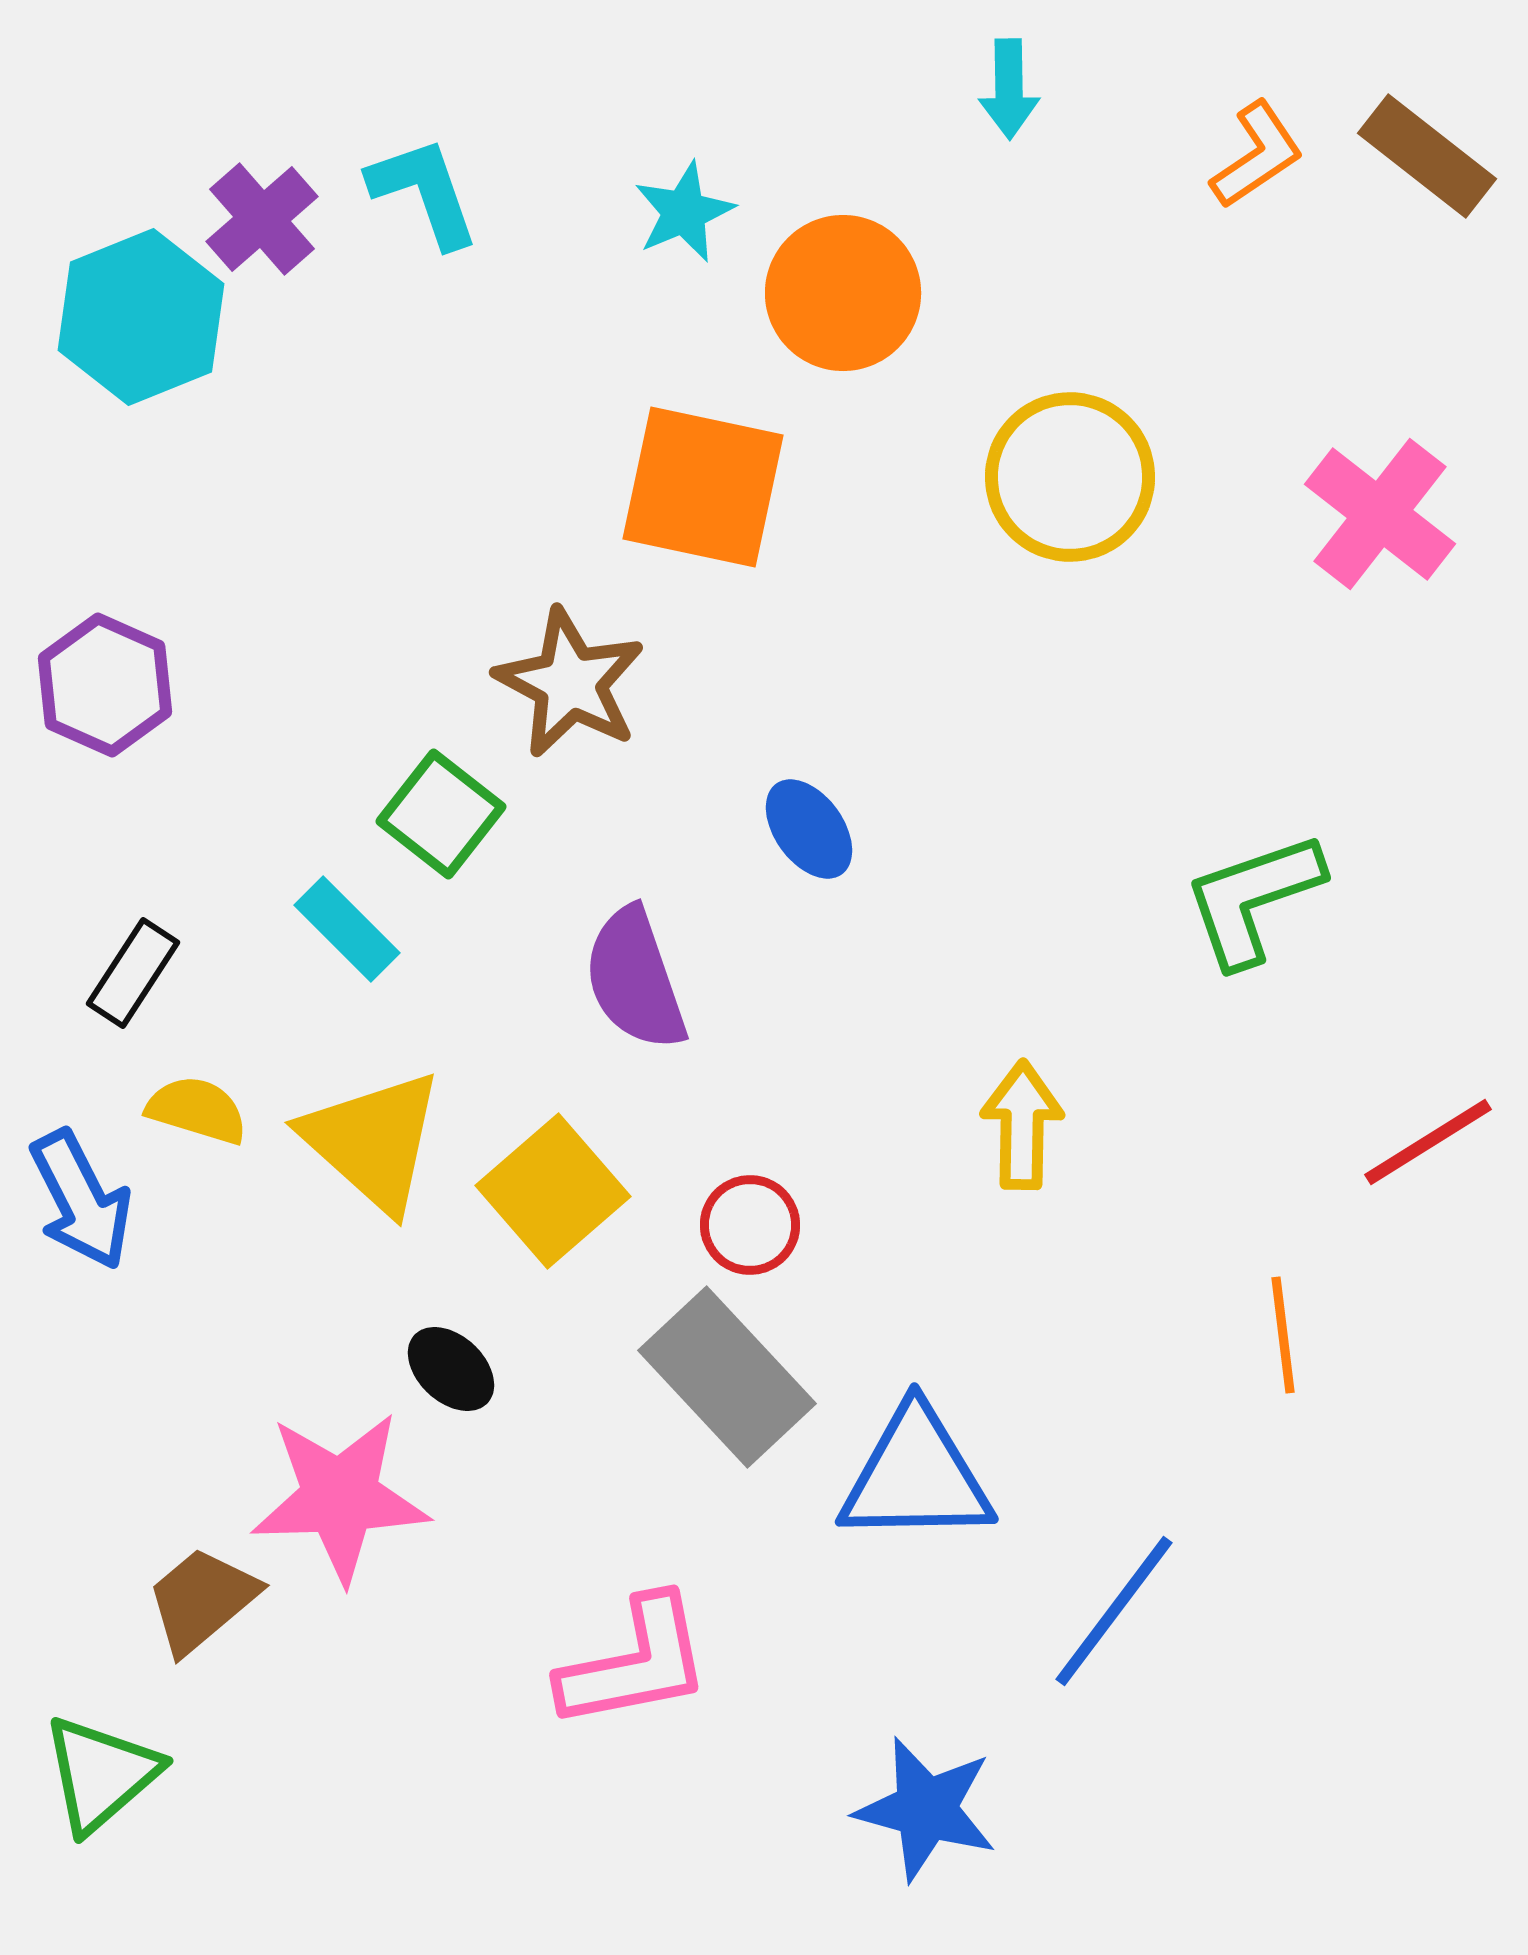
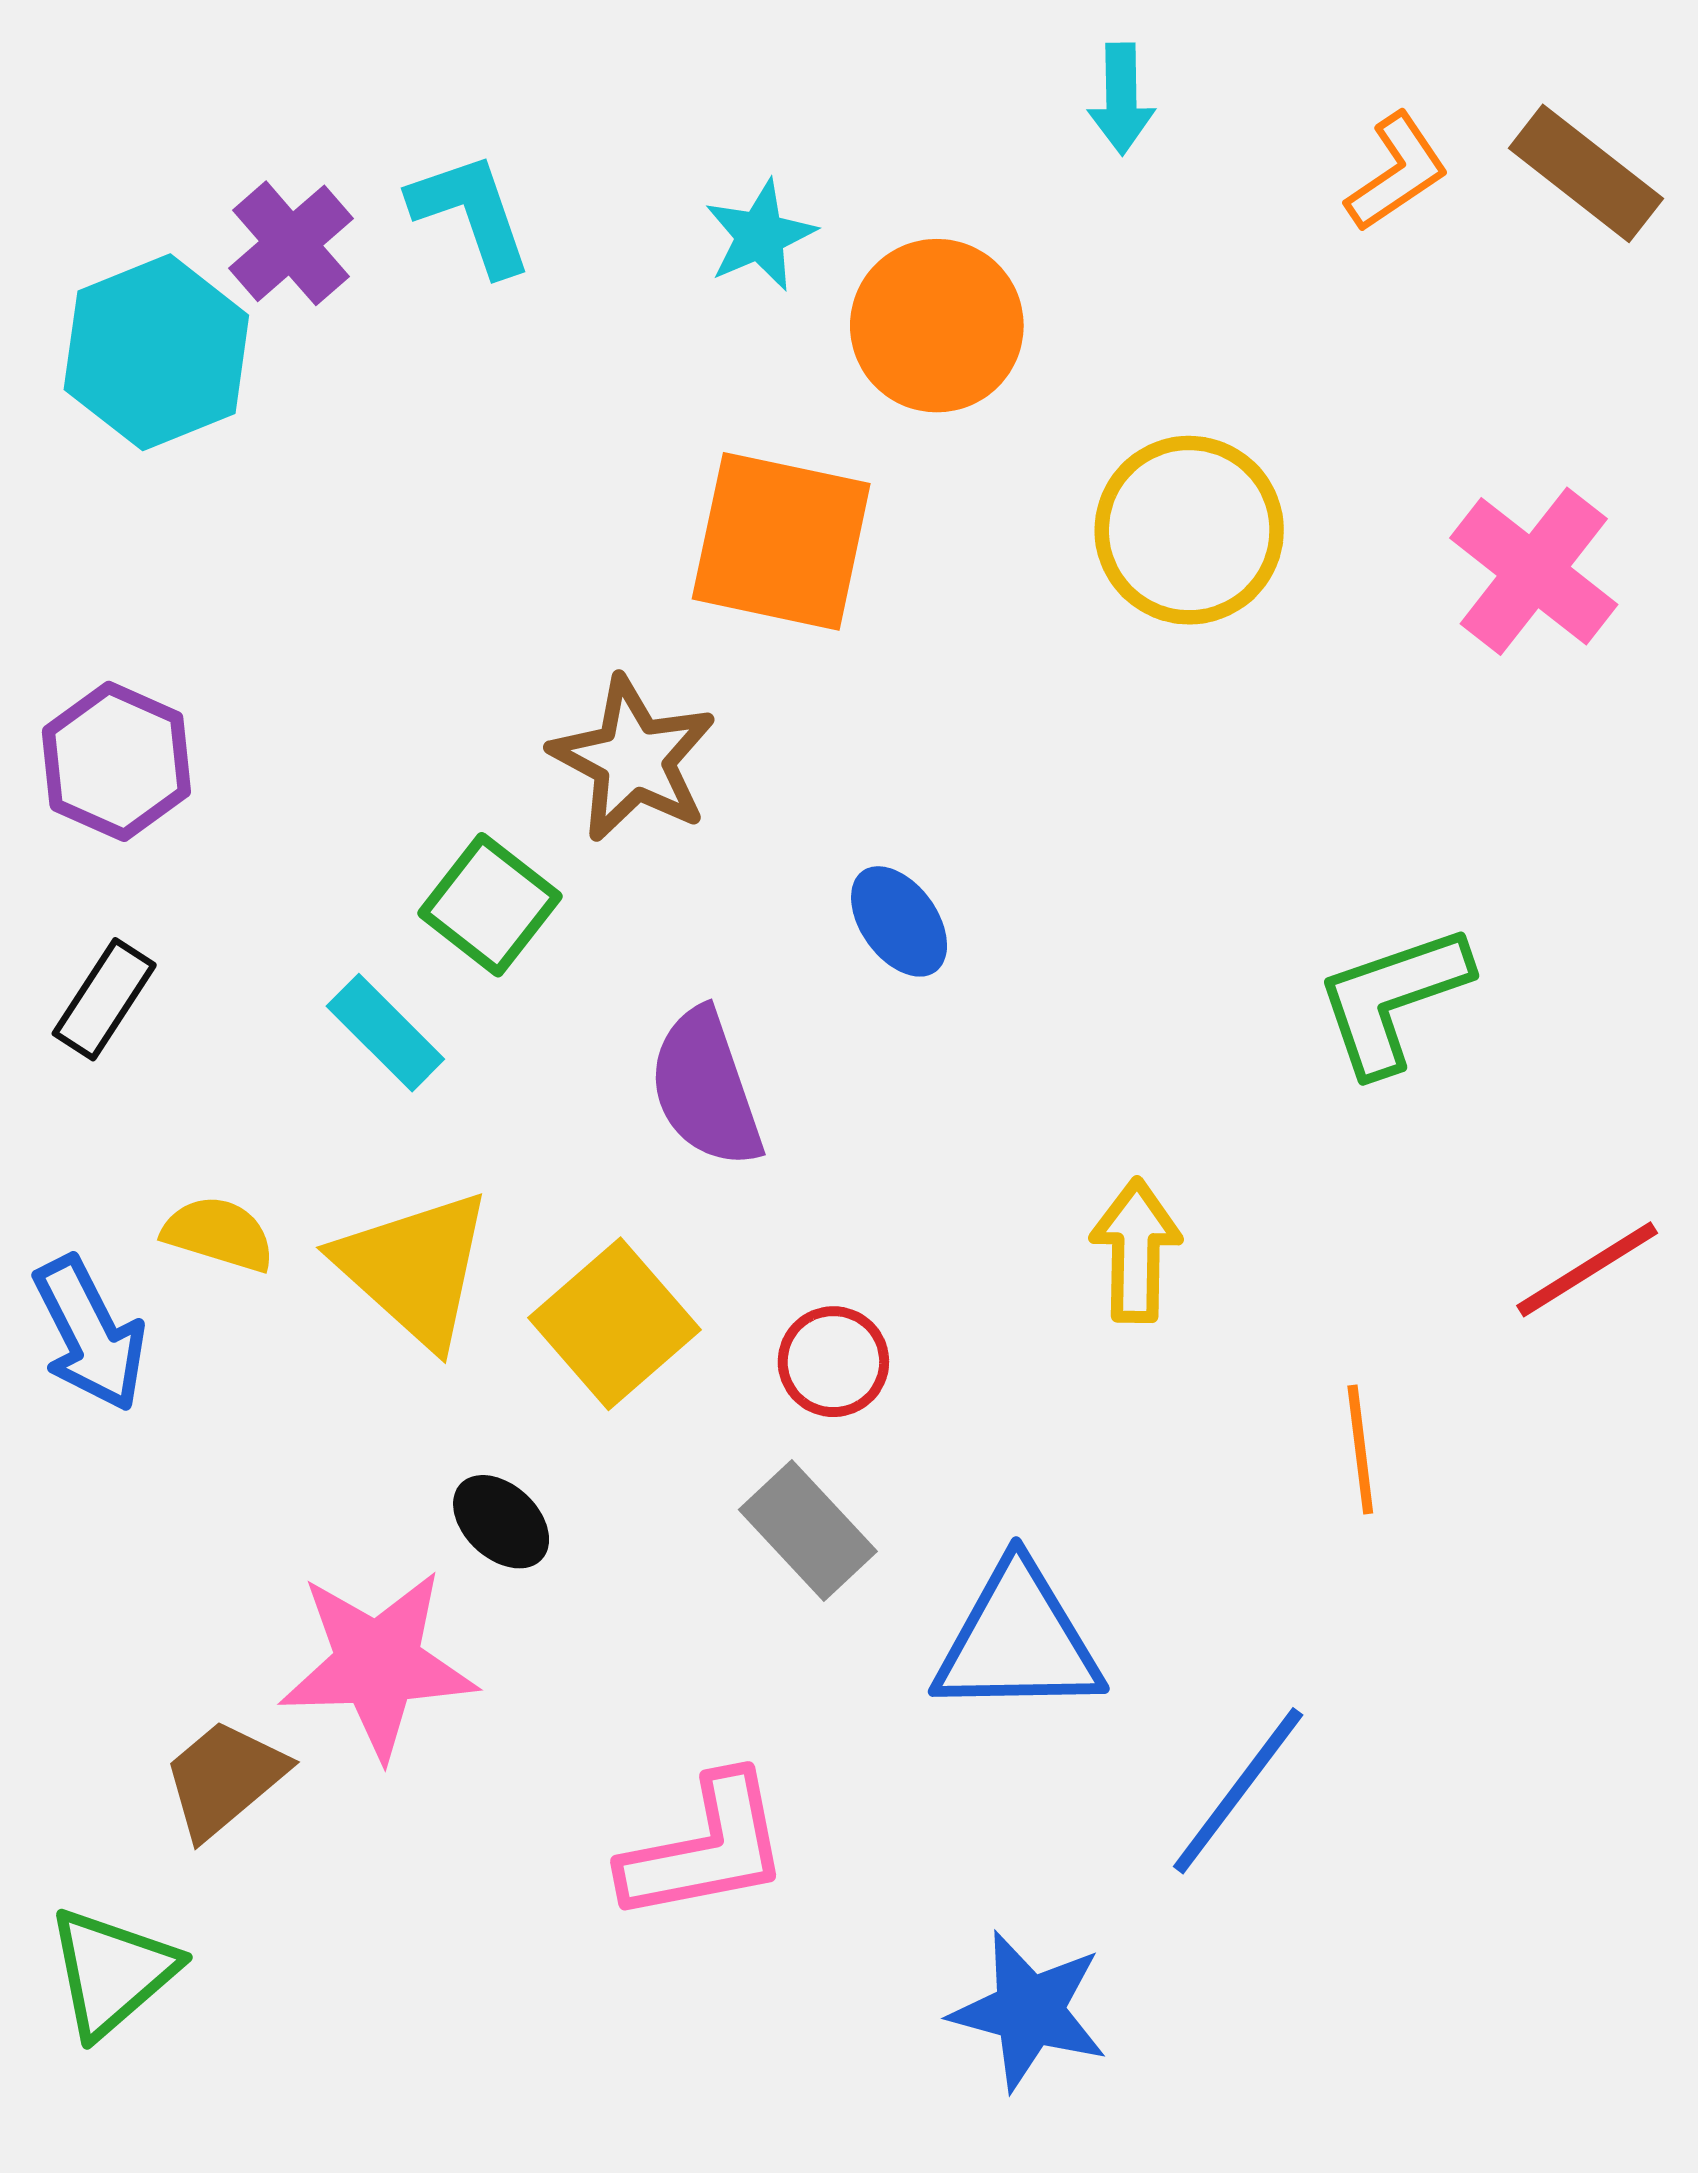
black rectangle: (133, 973) -> (104, 999), moved
orange line: (1283, 1335) -> (1360, 1449), moved
gray rectangle: (727, 1377) -> (808, 1531), size x0.7

